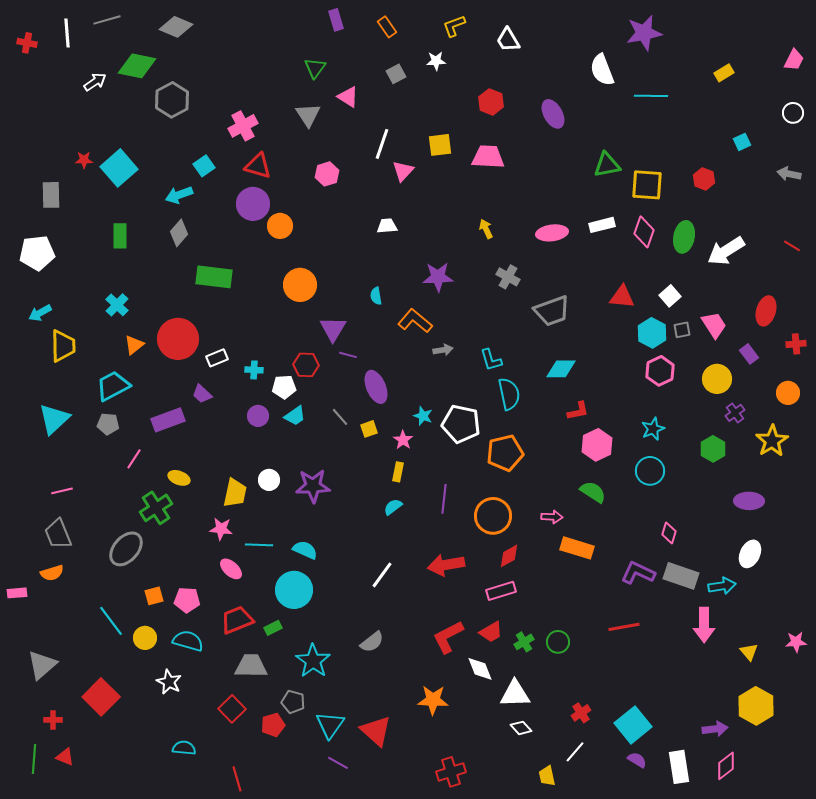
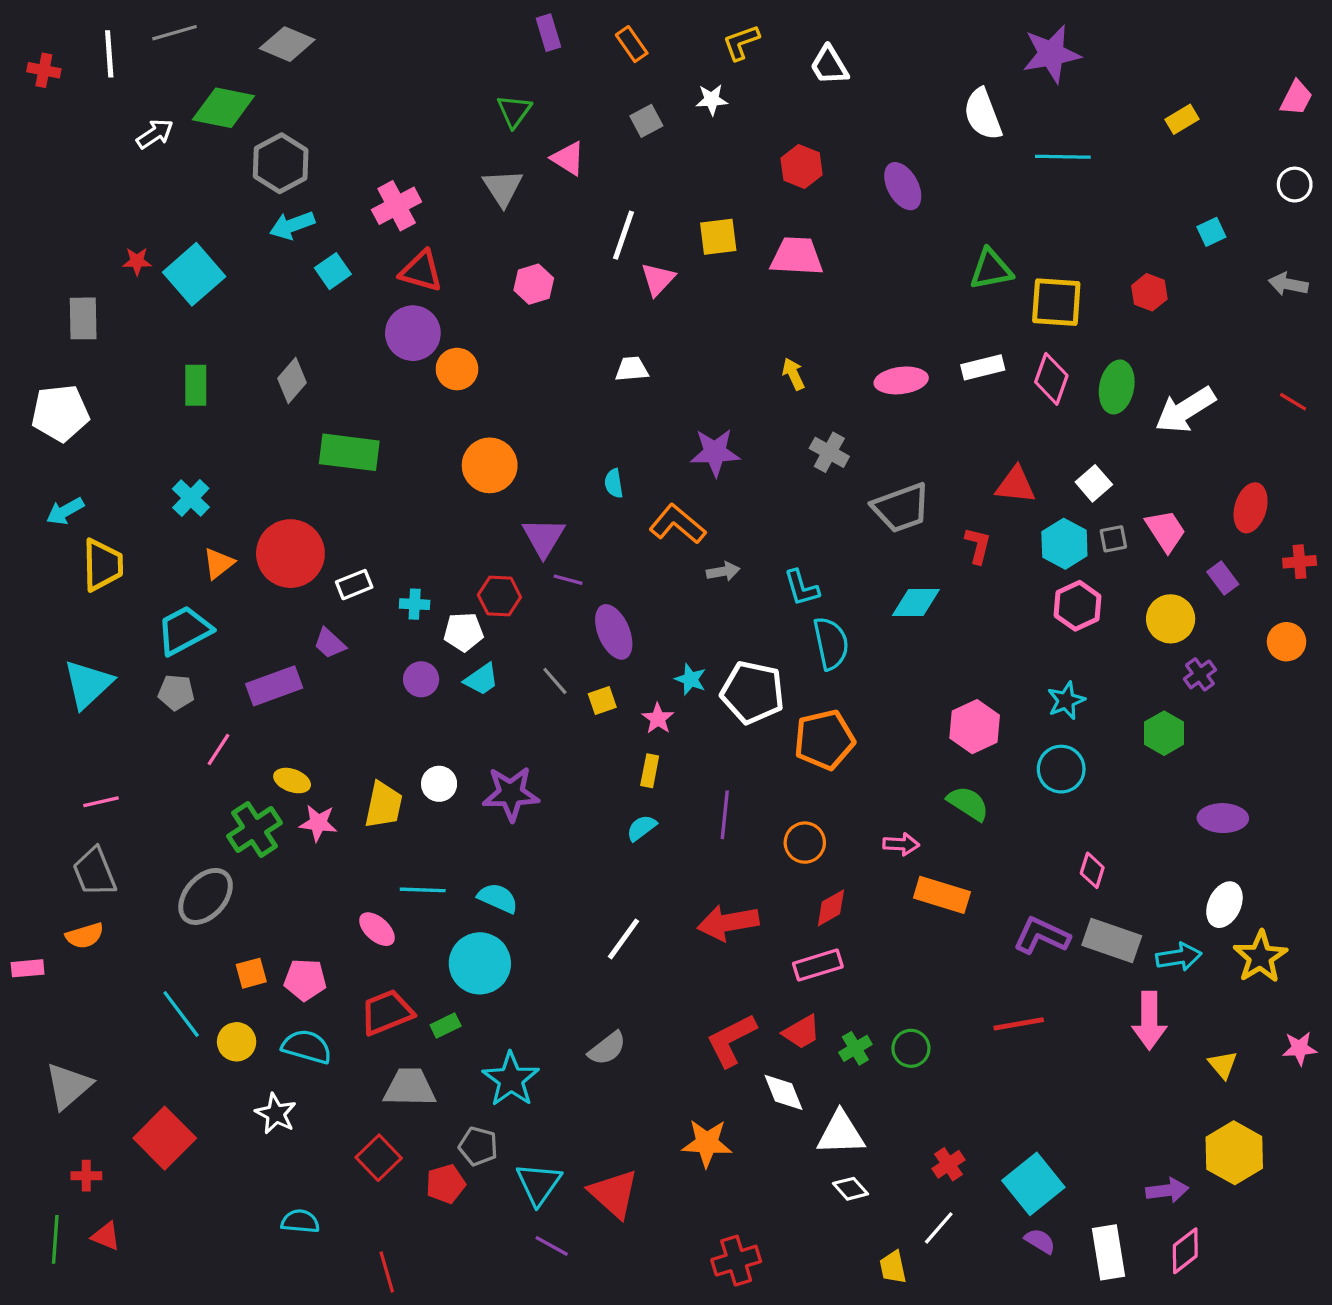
cyan arrow: (179, 195) -> (292, 225), moved
red L-shape: (578, 411) -> (978, 545), moved, turned -65
yellow star: (772, 441) -> (1260, 957), moved
orange circle: (493, 516) -> (805, 843), size x0.7
pink star: (221, 529) -> (318, 823), moved

